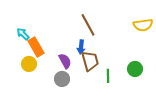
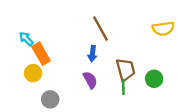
purple semicircle: (65, 61) -> (90, 80), moved
brown trapezoid: (90, 61) -> (126, 70), moved
gray circle: (62, 79) -> (50, 99), moved

